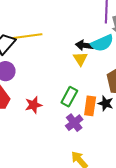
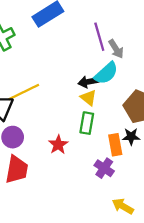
green rectangle: (69, 97) -> (87, 123), moved
red star: (33, 105) -> (58, 145), moved

